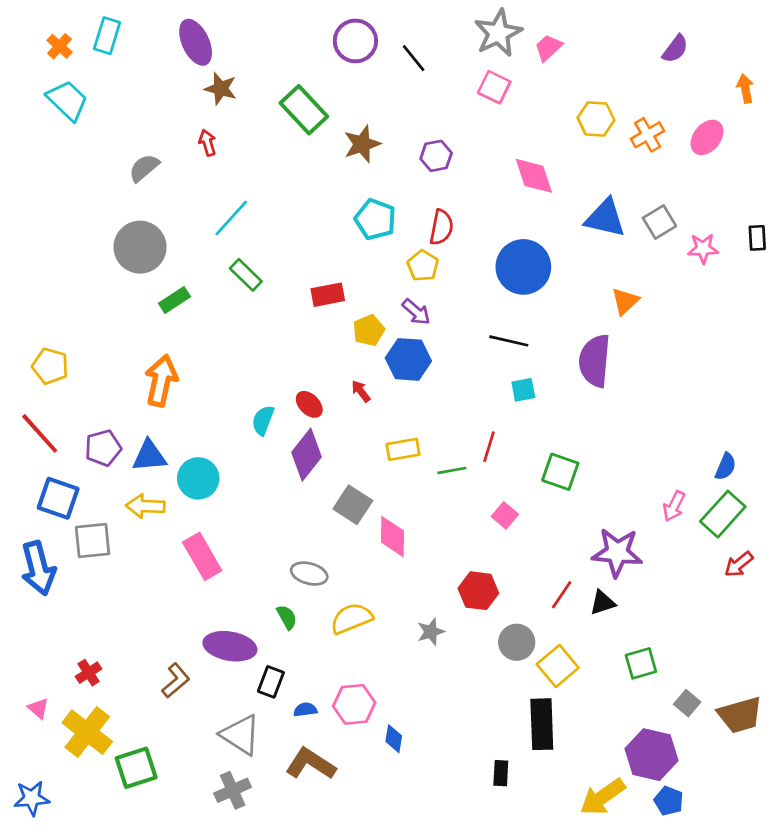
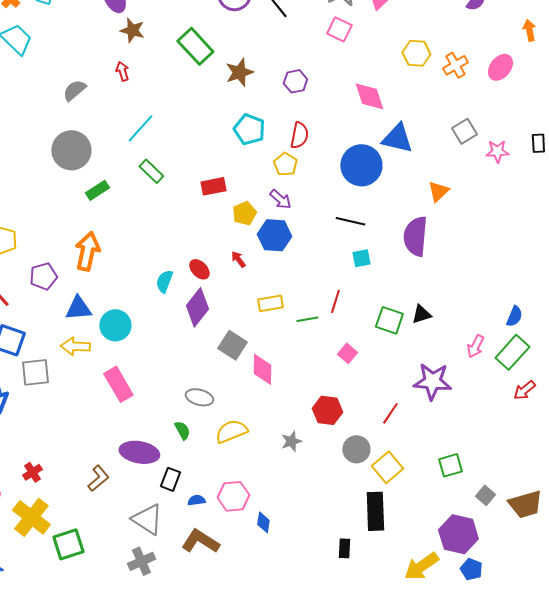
blue triangle: (605, 218) -> (397, 138), moved
purple pentagon: (103, 448) -> (43, 276), moved
black triangle: (603, 603) -> (421, 314), moved

